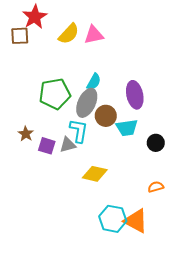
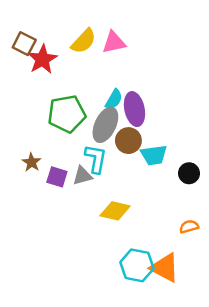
red star: (35, 17) -> (42, 59), moved
brown square: (20, 36) -> (24, 44), turned 30
purple ellipse: (135, 95) -> (134, 109), moved

